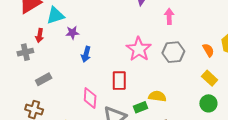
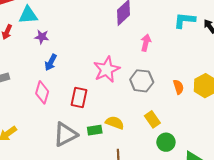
yellow rectangle: (210, 78) -> (152, 119), moved
pink diamond: (90, 98) -> (42, 92), moved

